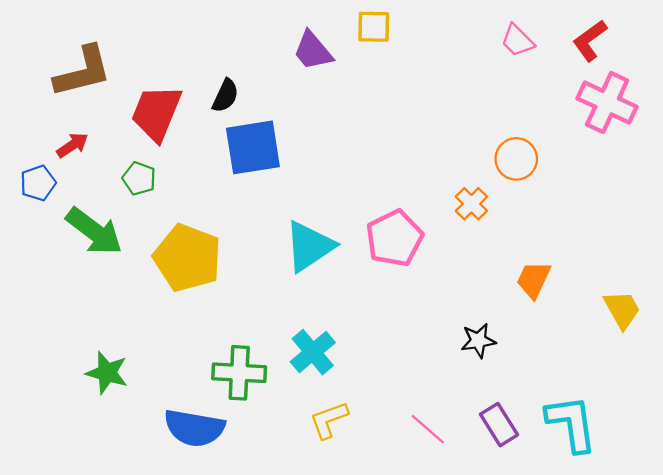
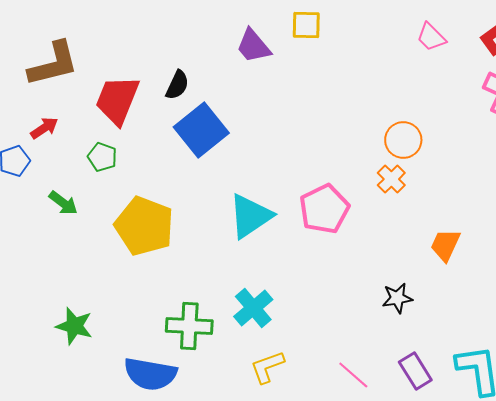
blue square: (253, 147) -> (201, 130), turned -30
orange circle: (516, 159) -> (403, 140), moved
green arrow: (94, 231) -> (63, 203), size x0.6

